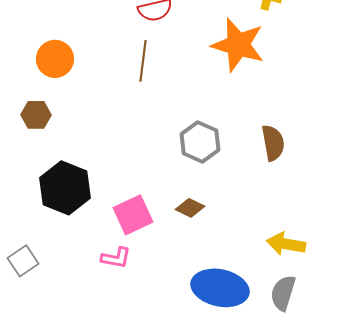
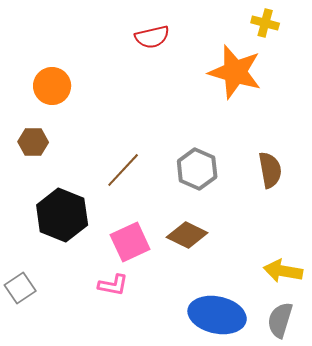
brown line: (143, 61) -> (123, 170), moved, turned 36
brown diamond: (190, 208) -> (187, 235), size x1.4

